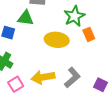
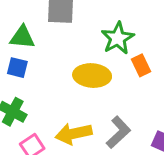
green triangle: (26, 18) -> (22, 37), moved

